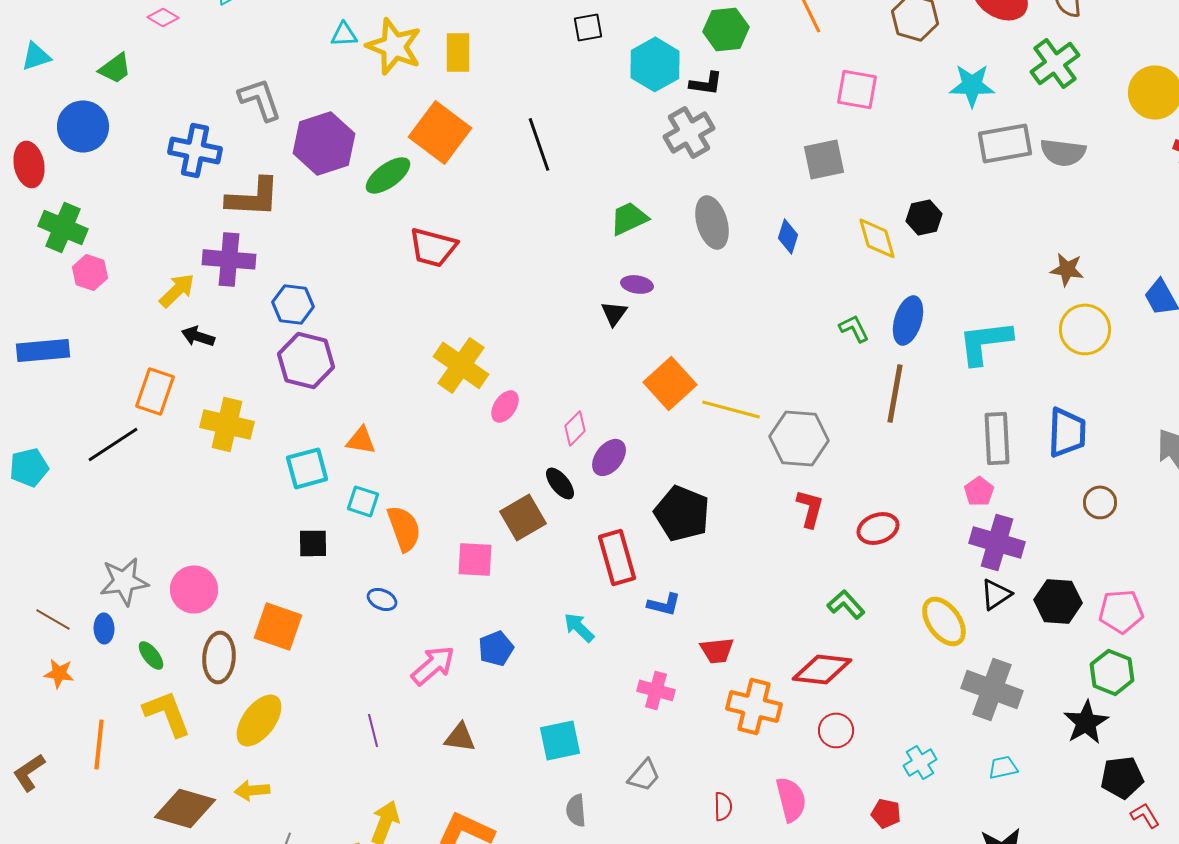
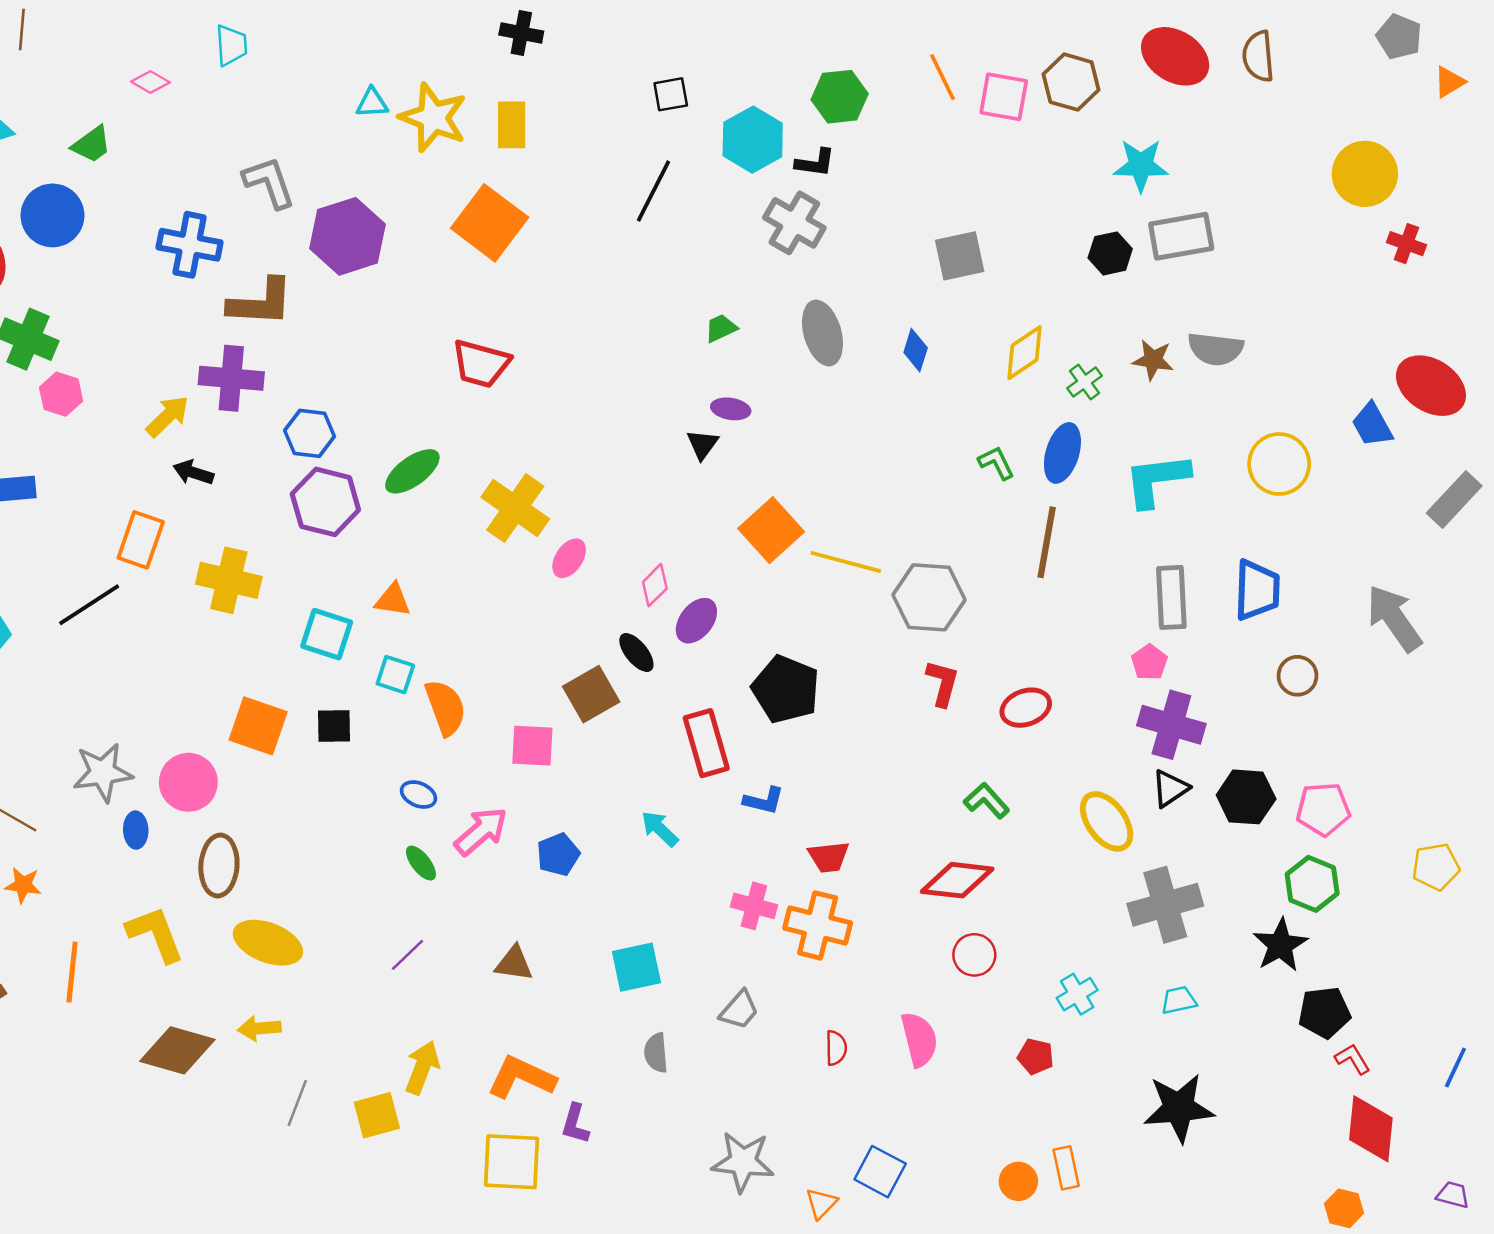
green cross: (1055, 63) -> (1084, 382), moved, size x0.6
pink square: (857, 89) -> (1004, 97), moved
gray cross: (689, 132) -> (794, 223), turned -30
black line: (539, 144) -> (654, 191), moved, turned 46
gray semicircle: (1063, 152) -> (1215, 349), moved
green ellipse: (388, 175) -> (412, 471), moved
black hexagon: (924, 217) -> (1110, 253), moved
green trapezoid: (629, 218) -> (721, 328), size x0.7
yellow diamond: (877, 238) -> (1025, 353), turned 72
brown star: (1067, 269) -> (1153, 360), moved
cyan square: (307, 468) -> (327, 634), turned 33
orange square: (278, 626) -> (258, 726), moved
blue ellipse: (104, 628) -> (136, 830), moved
green ellipse: (151, 655) -> (421, 863), moved
pink arrow: (433, 665) -> (481, 831), moved
gray cross: (992, 689) -> (1165, 905), turned -36
orange cross: (754, 706) -> (818, 925), moved
yellow ellipse: (259, 720) -> (268, 943), turned 74
purple line: (373, 730) -> (408, 955), turned 60

